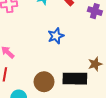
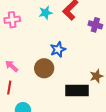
brown circle: (44, 82) -> (44, 68), moved

